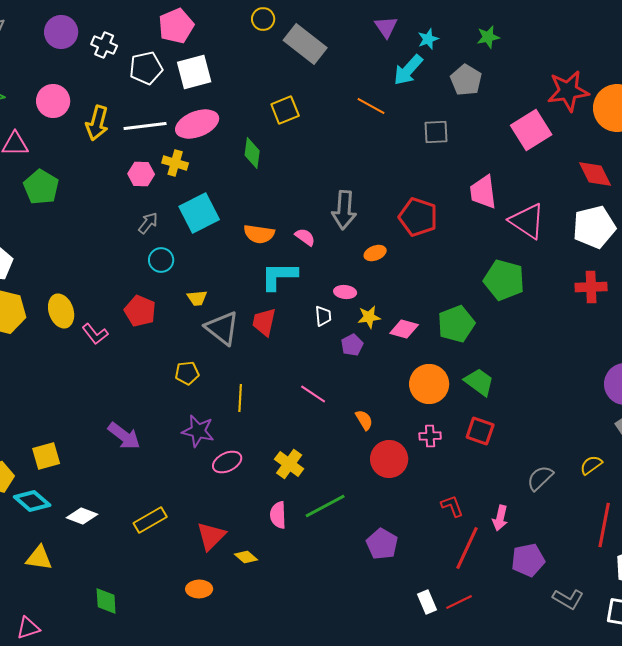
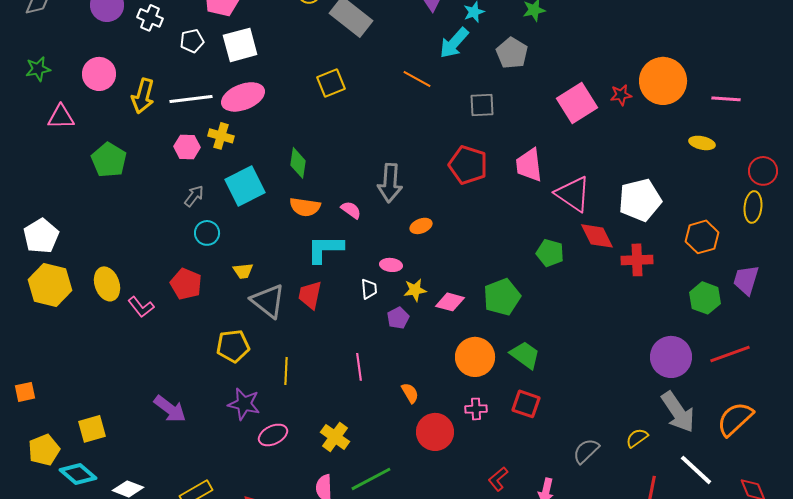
white pentagon: (146, 68) -> (192, 41), size x0.7
red star: (568, 91) -> (621, 95), moved, size x0.5
green diamond: (252, 153) -> (298, 163), moved
red diamond: (595, 174) -> (597, 236), moved
green pentagon: (41, 187) -> (109, 160), moved
red pentagon: (418, 217) -> (468, 165), moved
green pentagon: (504, 280) -> (550, 253), size x0.7
yellow pentagon: (187, 373) -> (233, 346), size x1.4
pink line: (313, 394) -> (359, 367), turned 48
red L-shape: (452, 506) -> (498, 479), turned -110

